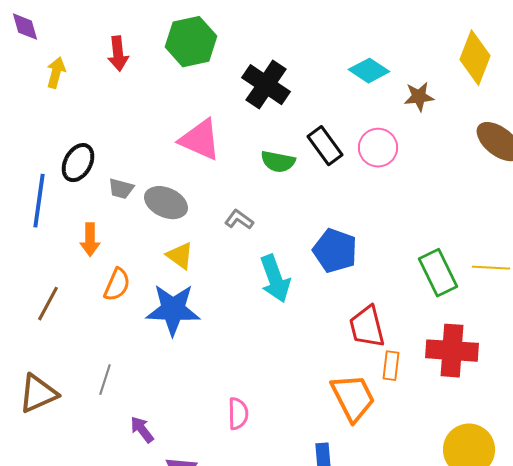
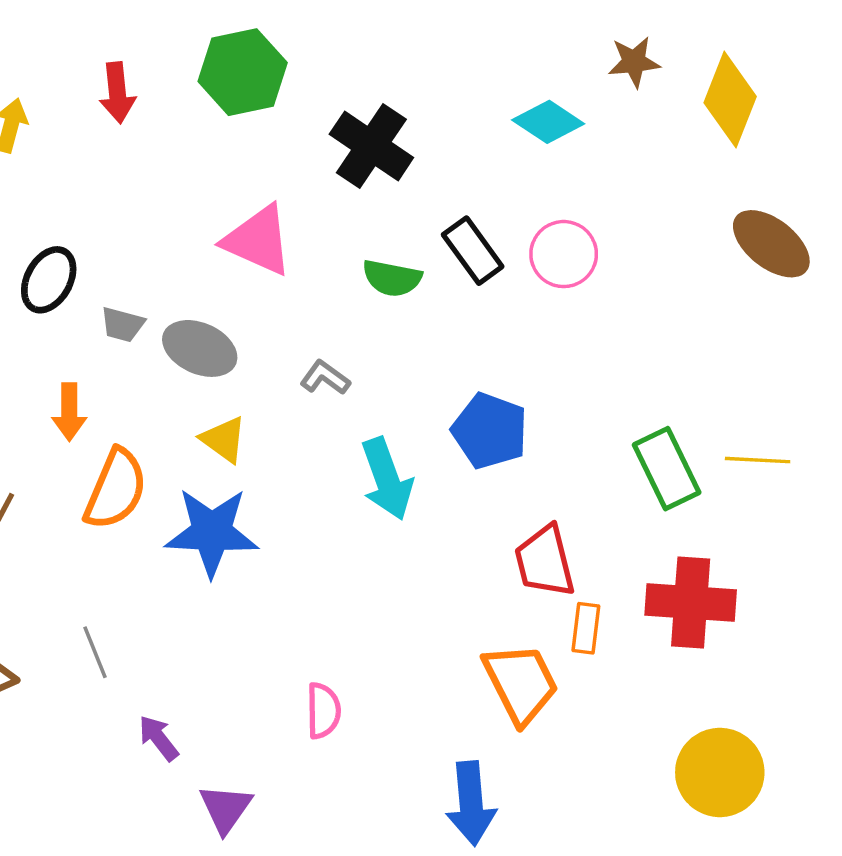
brown star: (419, 97) -> (634, 62), moved
orange semicircle: (117, 285) -> (116, 489), size x1.4
gray line: (105, 380) -> (95, 652), turned -40

